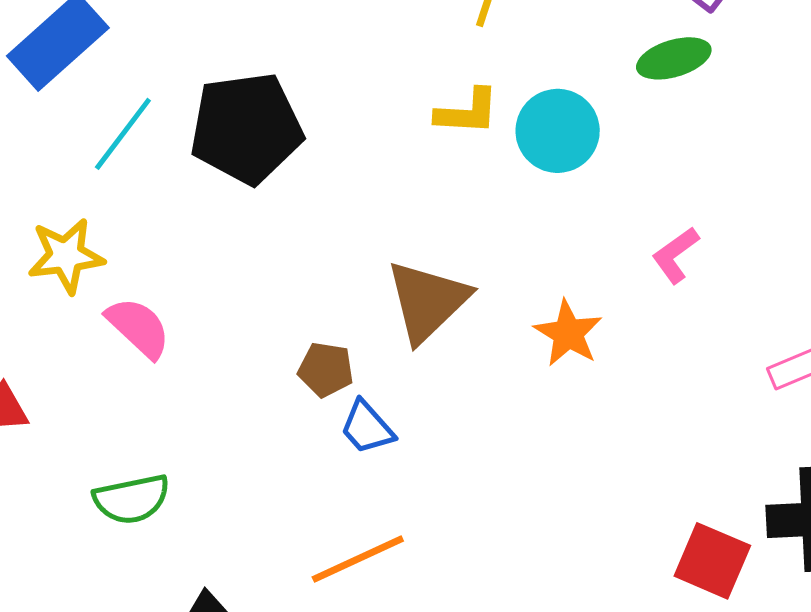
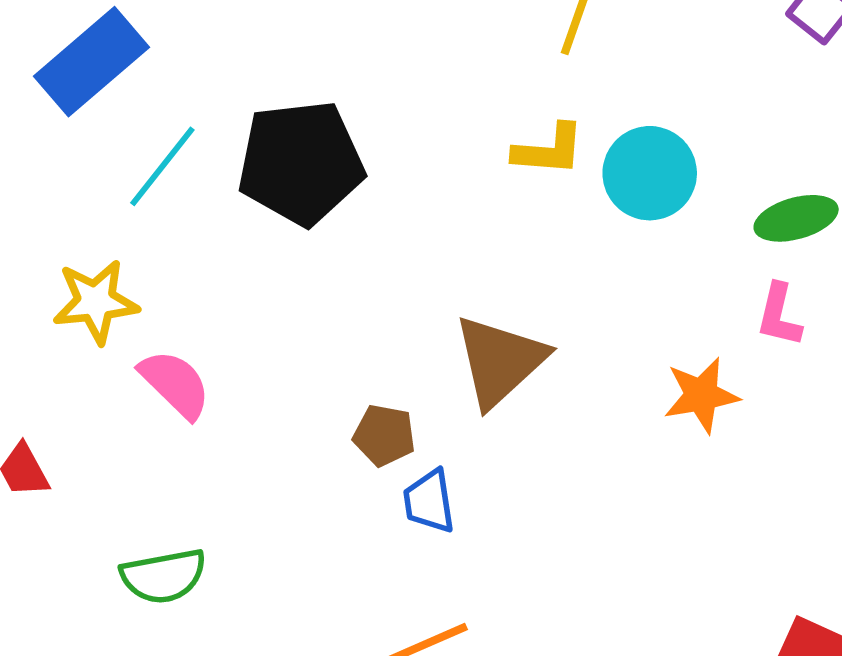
green ellipse: (674, 58) -> (796, 218), moved
pink L-shape: (675, 255) -> (779, 315), turned -42
orange star: (568, 333) -> (701, 395), moved, turned 30
blue trapezoid: (367, 427) -> (429, 501), turned 32

